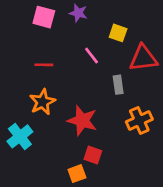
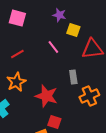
purple star: (78, 13) -> (59, 15), moved
red line: (44, 65) -> (17, 54), turned -32
gray rectangle: (118, 85) -> (73, 77), moved

